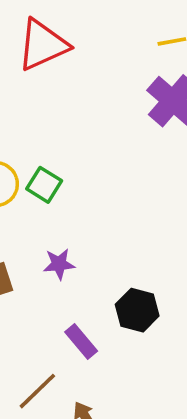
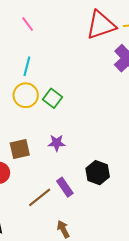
red triangle: (43, 45) -> (101, 25), moved
brown line: (37, 391) -> (40, 197), moved

